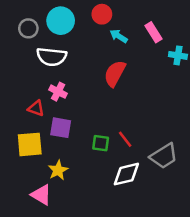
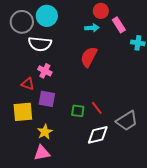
red circle: (102, 14) -> (101, 11), moved
gray circle: (28, 28) -> (22, 22), size x1.5
cyan arrow: (119, 36) -> (92, 28), turned 144
pink triangle: (41, 195) -> (42, 153), moved, turned -42

